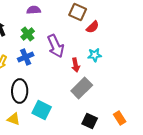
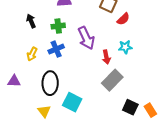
green cross: (28, 34) -> (58, 26), turned 32
yellow triangle: (14, 119) -> (44, 111), turned 32
black square: (90, 121) -> (130, 107), moved

